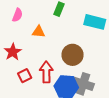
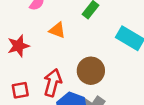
red square: (25, 76) -> (20, 90), moved

